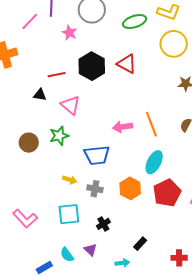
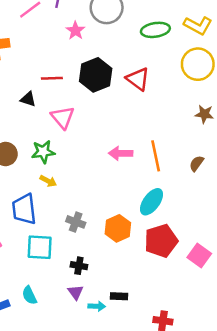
blue trapezoid: (97, 155) -> (24, 209), moved, turned 80
yellow arrow: (70, 180) -> (48, 181), moved
black cross: (103, 224) -> (79, 266), turned 32
black rectangle: (140, 244) -> (119, 296), turned 40
purple triangle: (90, 250) -> (76, 292), moved
cyan arrow: (122, 263) -> (97, 306), moved

